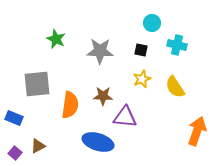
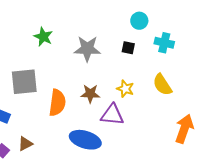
yellow star: (142, 79) -> (125, 89), moved, turned -30

